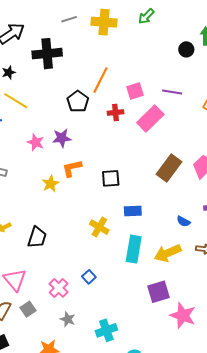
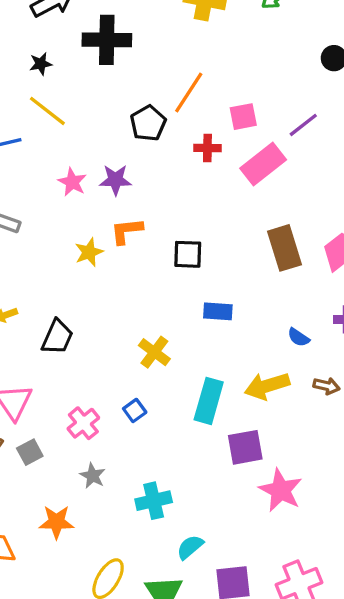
purple line: (172, 92) -> (303, 125), turned -54
brown rectangle: (169, 168) -> (284, 248), turned -60
yellow cross: (99, 227) -> (154, 352), moved
cyan rectangle: (134, 249) -> (209, 401), moved

